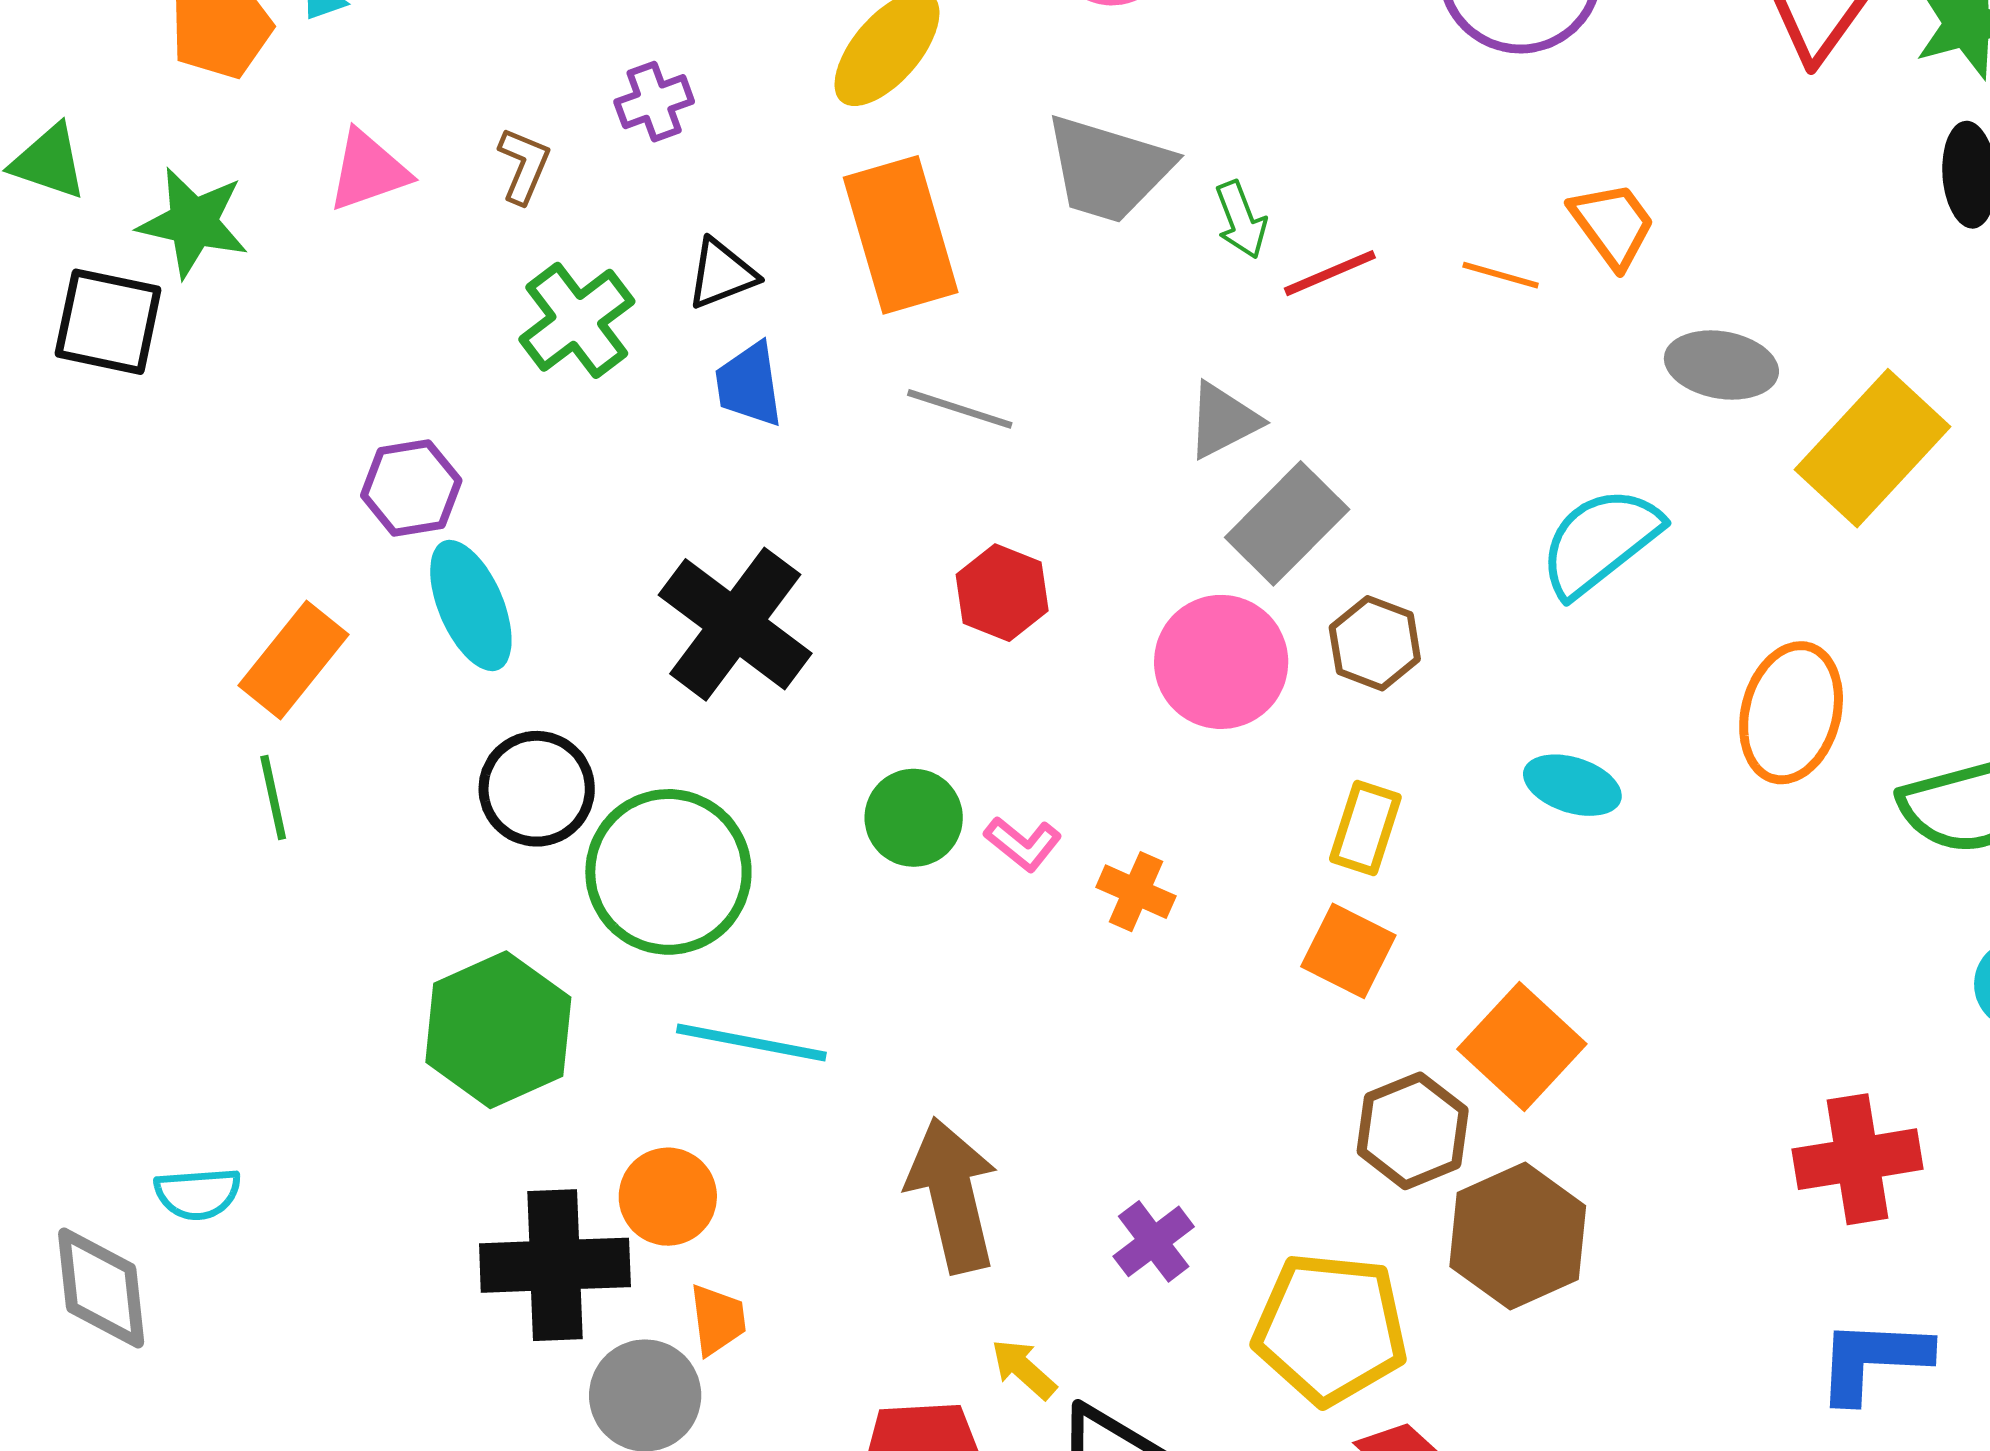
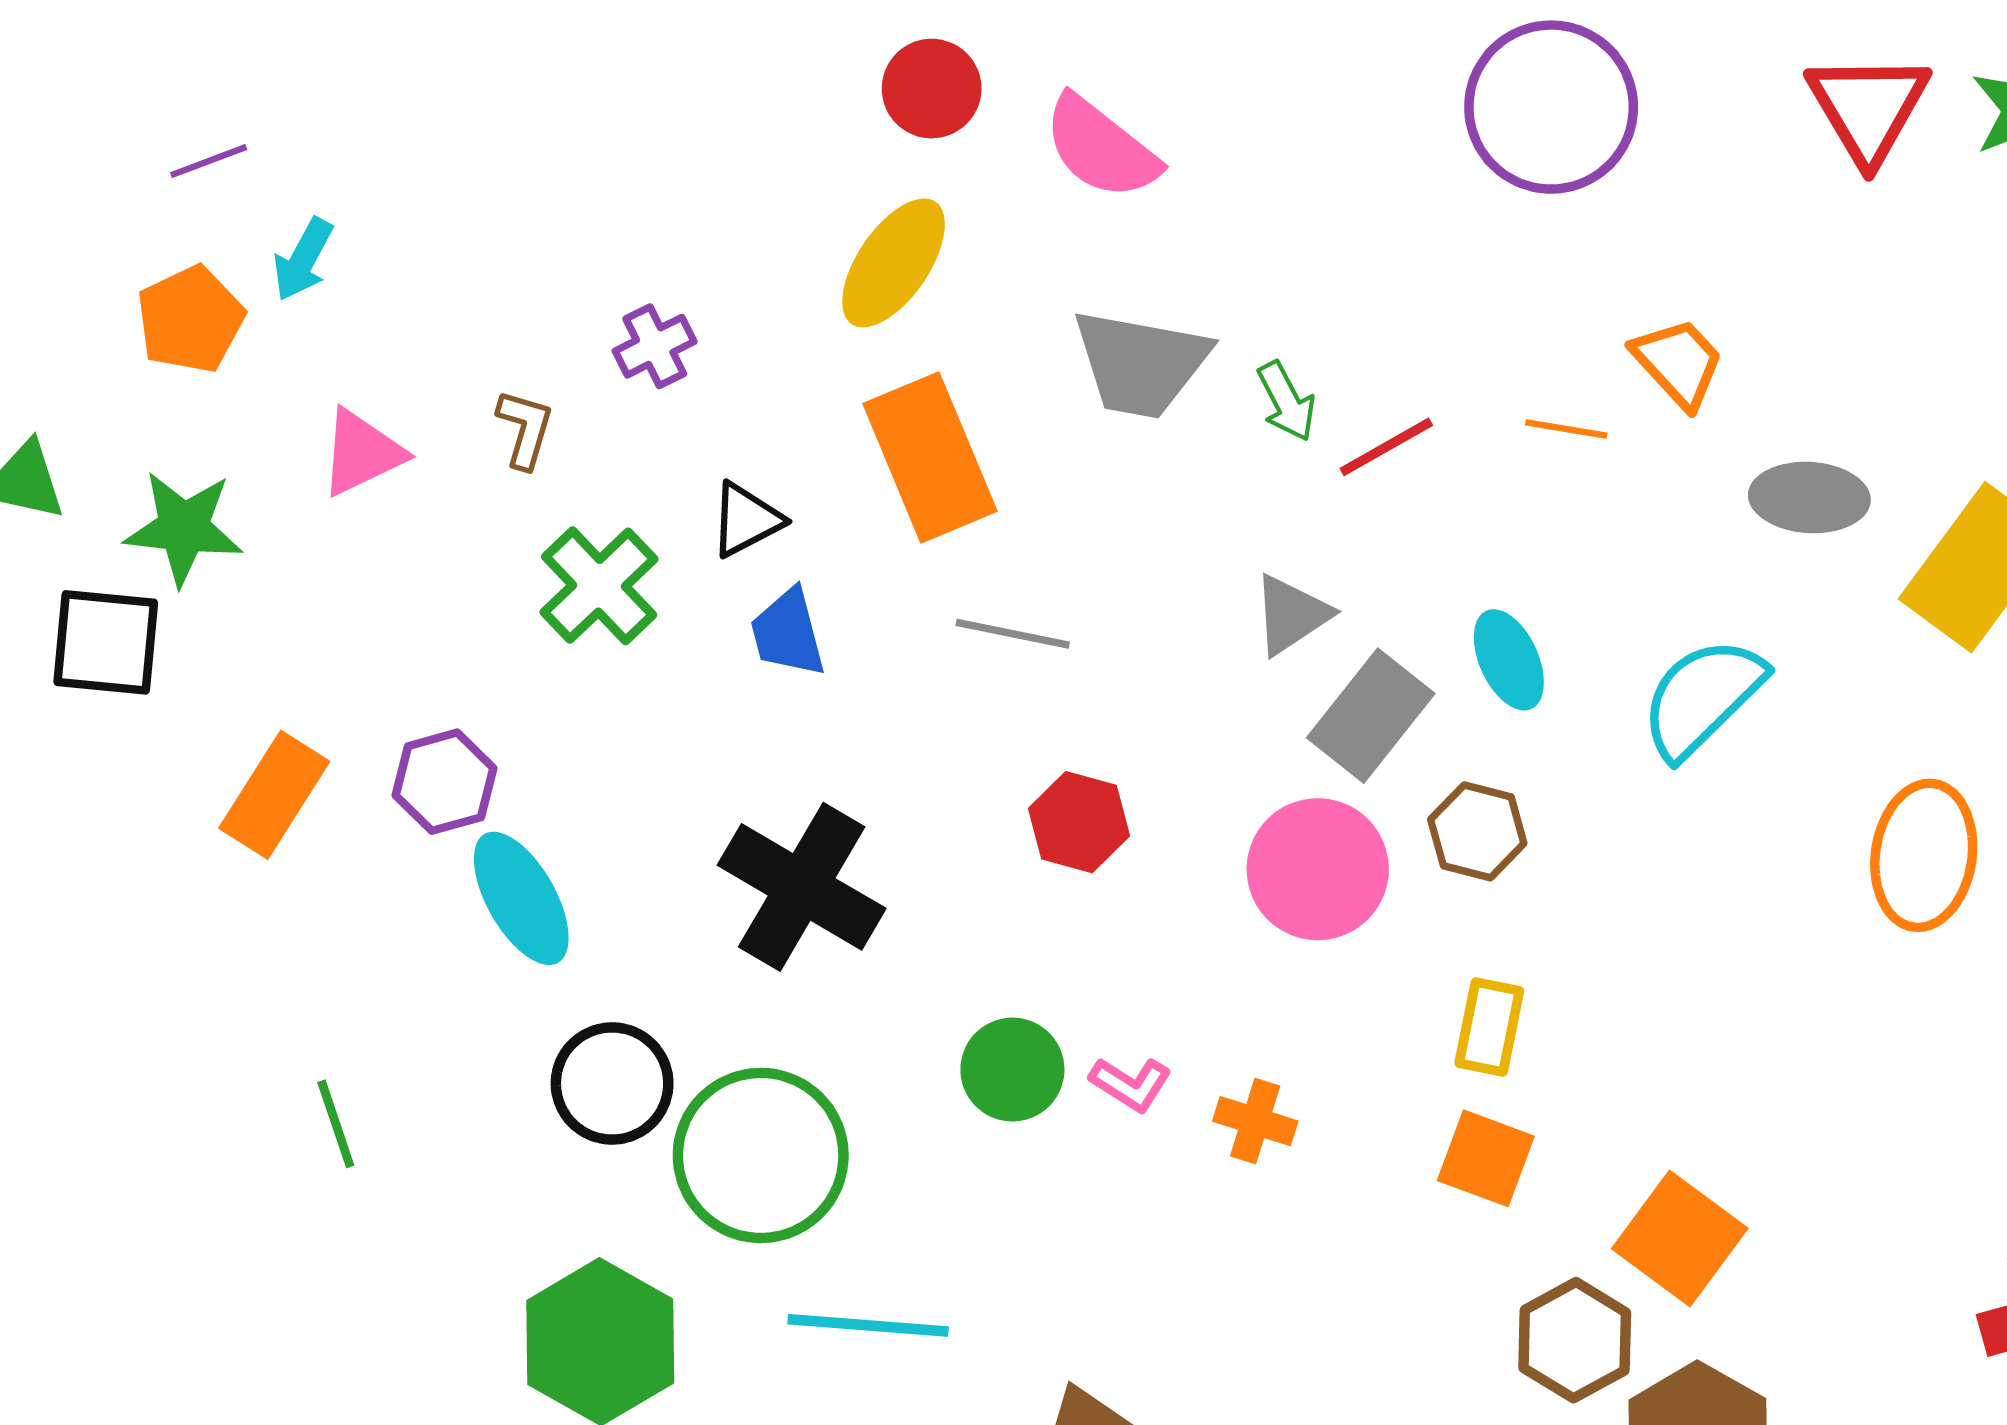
orange rectangle: (293, 660) -> (274, 795), moved
cyan ellipse: (1572, 785) -> (1509, 660), moved, turned 54

